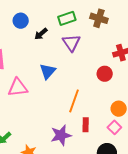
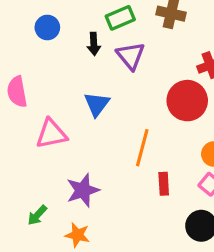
black arrow: (41, 34) -> (94, 44), moved, turned -48
red circle: (105, 74) -> (187, 101), size x1.6
purple star: (61, 135) -> (83, 190), moved

